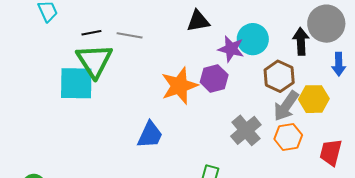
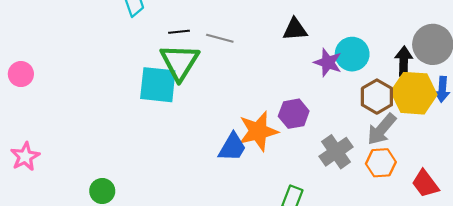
purple hexagon: (214, 78) -> (294, 114), moved
orange star: (179, 86) -> (258, 131), moved
yellow hexagon: (314, 99) -> (414, 93), moved, size x1.4
red trapezoid: (331, 152) -> (425, 184), turned -56

